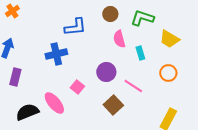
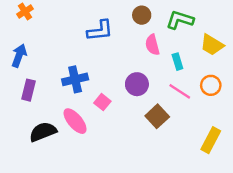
blue cross: (56, 54) -> (75, 79), moved
pink line: (133, 86) -> (180, 91), moved
brown square: (113, 105) -> (157, 116), moved

